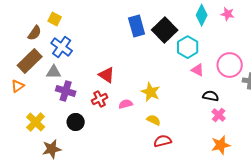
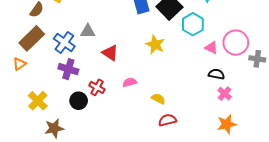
blue cross: (62, 47) -> (64, 43), moved
pink triangle: (198, 70) -> (211, 48), moved
gray triangle: (54, 72) -> (88, 31), moved
yellow star: (151, 92) -> (155, 45), moved
red cross: (100, 99) -> (97, 87), moved, turned -35

